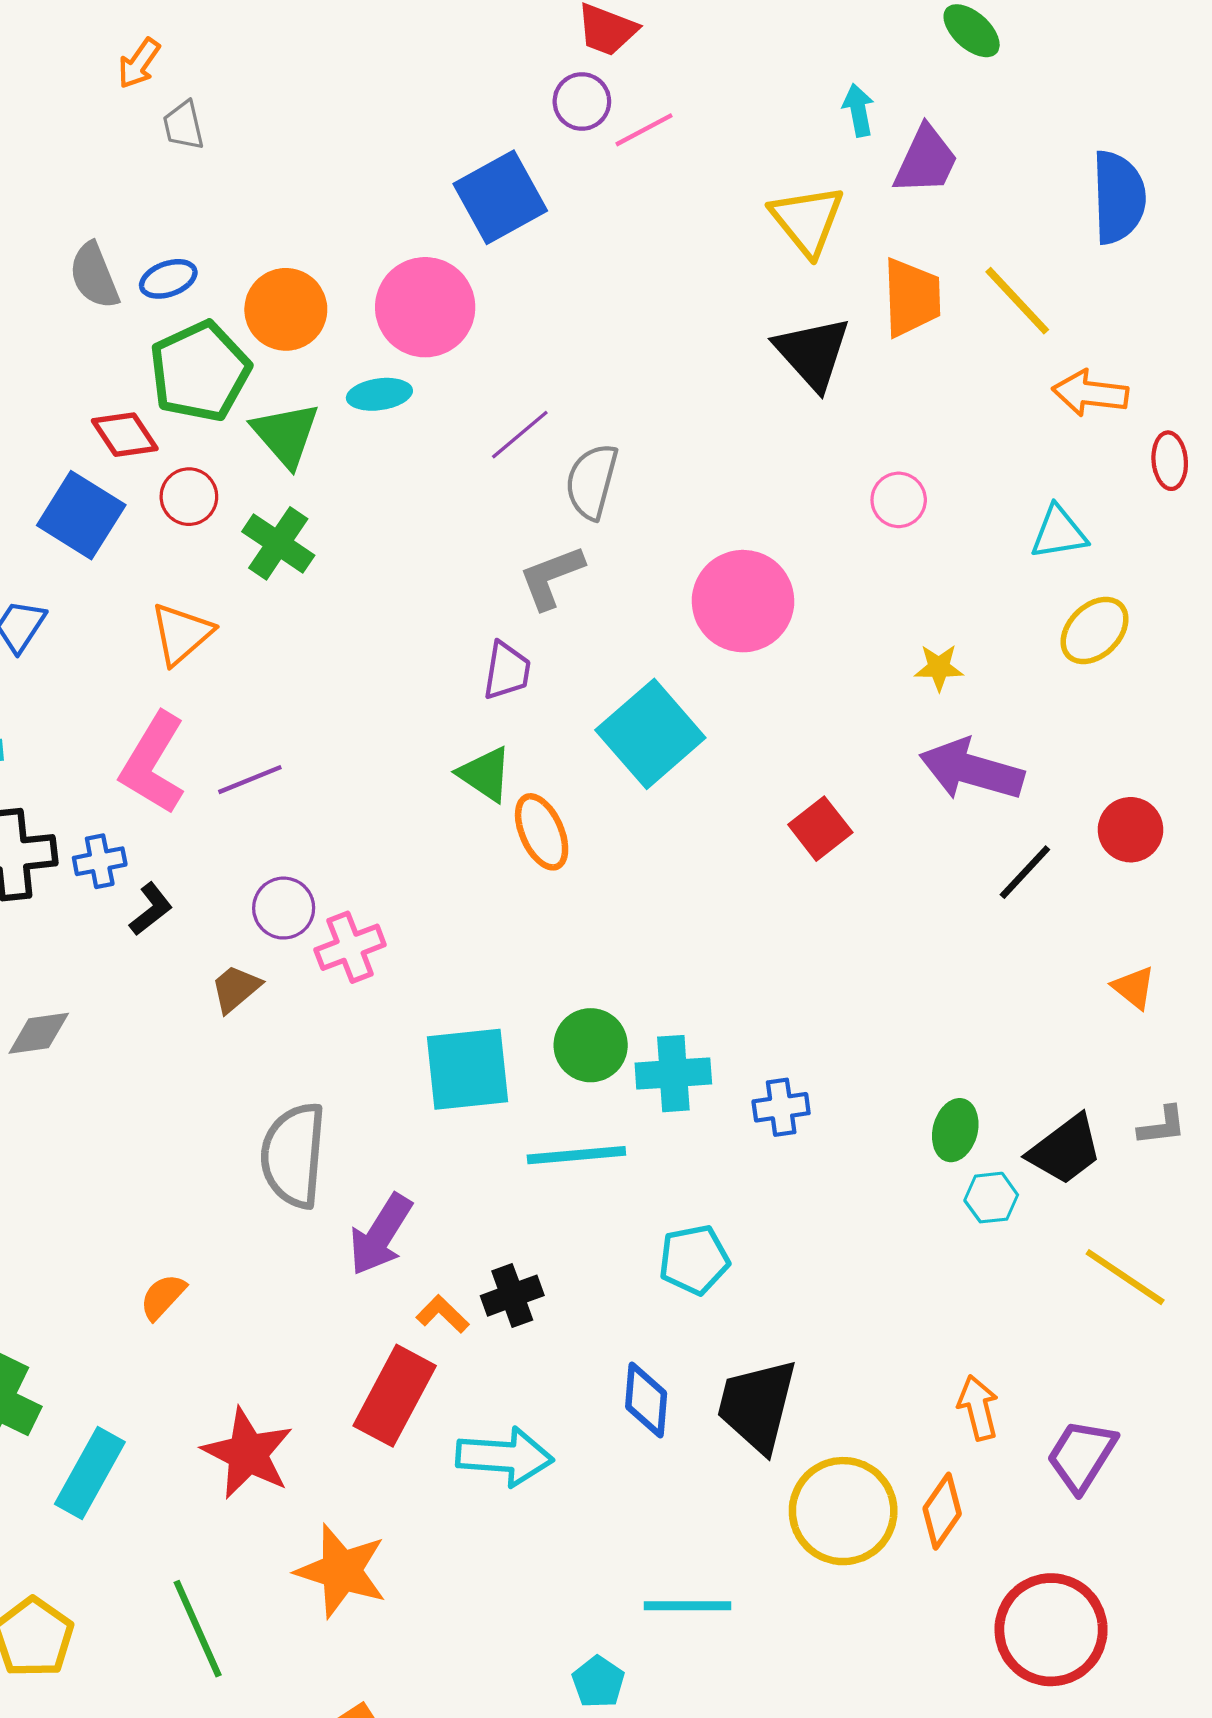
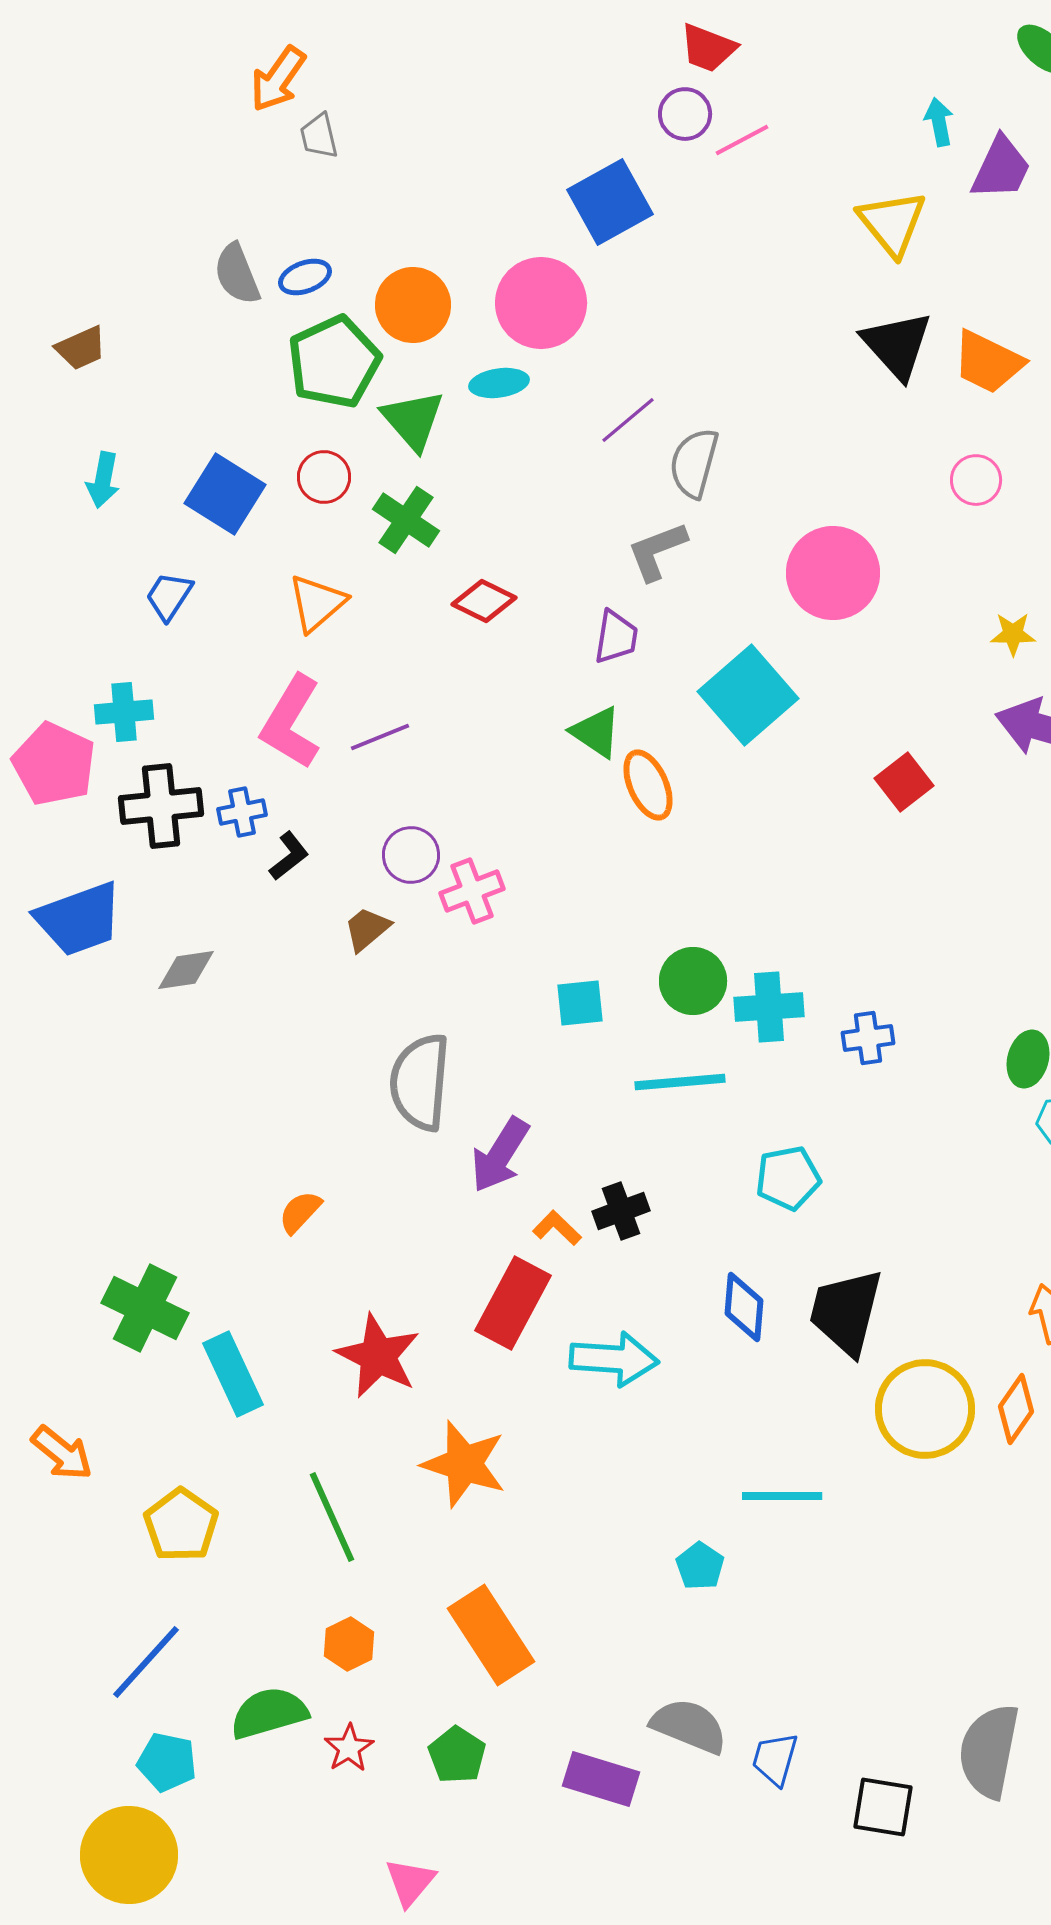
orange arrow: (139, 63) -> (278, 79), size x1.4
orange trapezoid: (912, 297) -> (988, 362), moved, turned 118
red diamond: (125, 435) -> (484, 601), moved, turned -30
cyan square: (468, 1069) -> (580, 1003), size x0.6
cyan rectangle: (90, 1473) -> (233, 1374), turned -54

